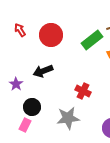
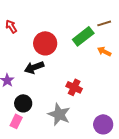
red circle: (51, 35) -> (45, 43), moved
gray star: (68, 118) -> (59, 114), turned 30

